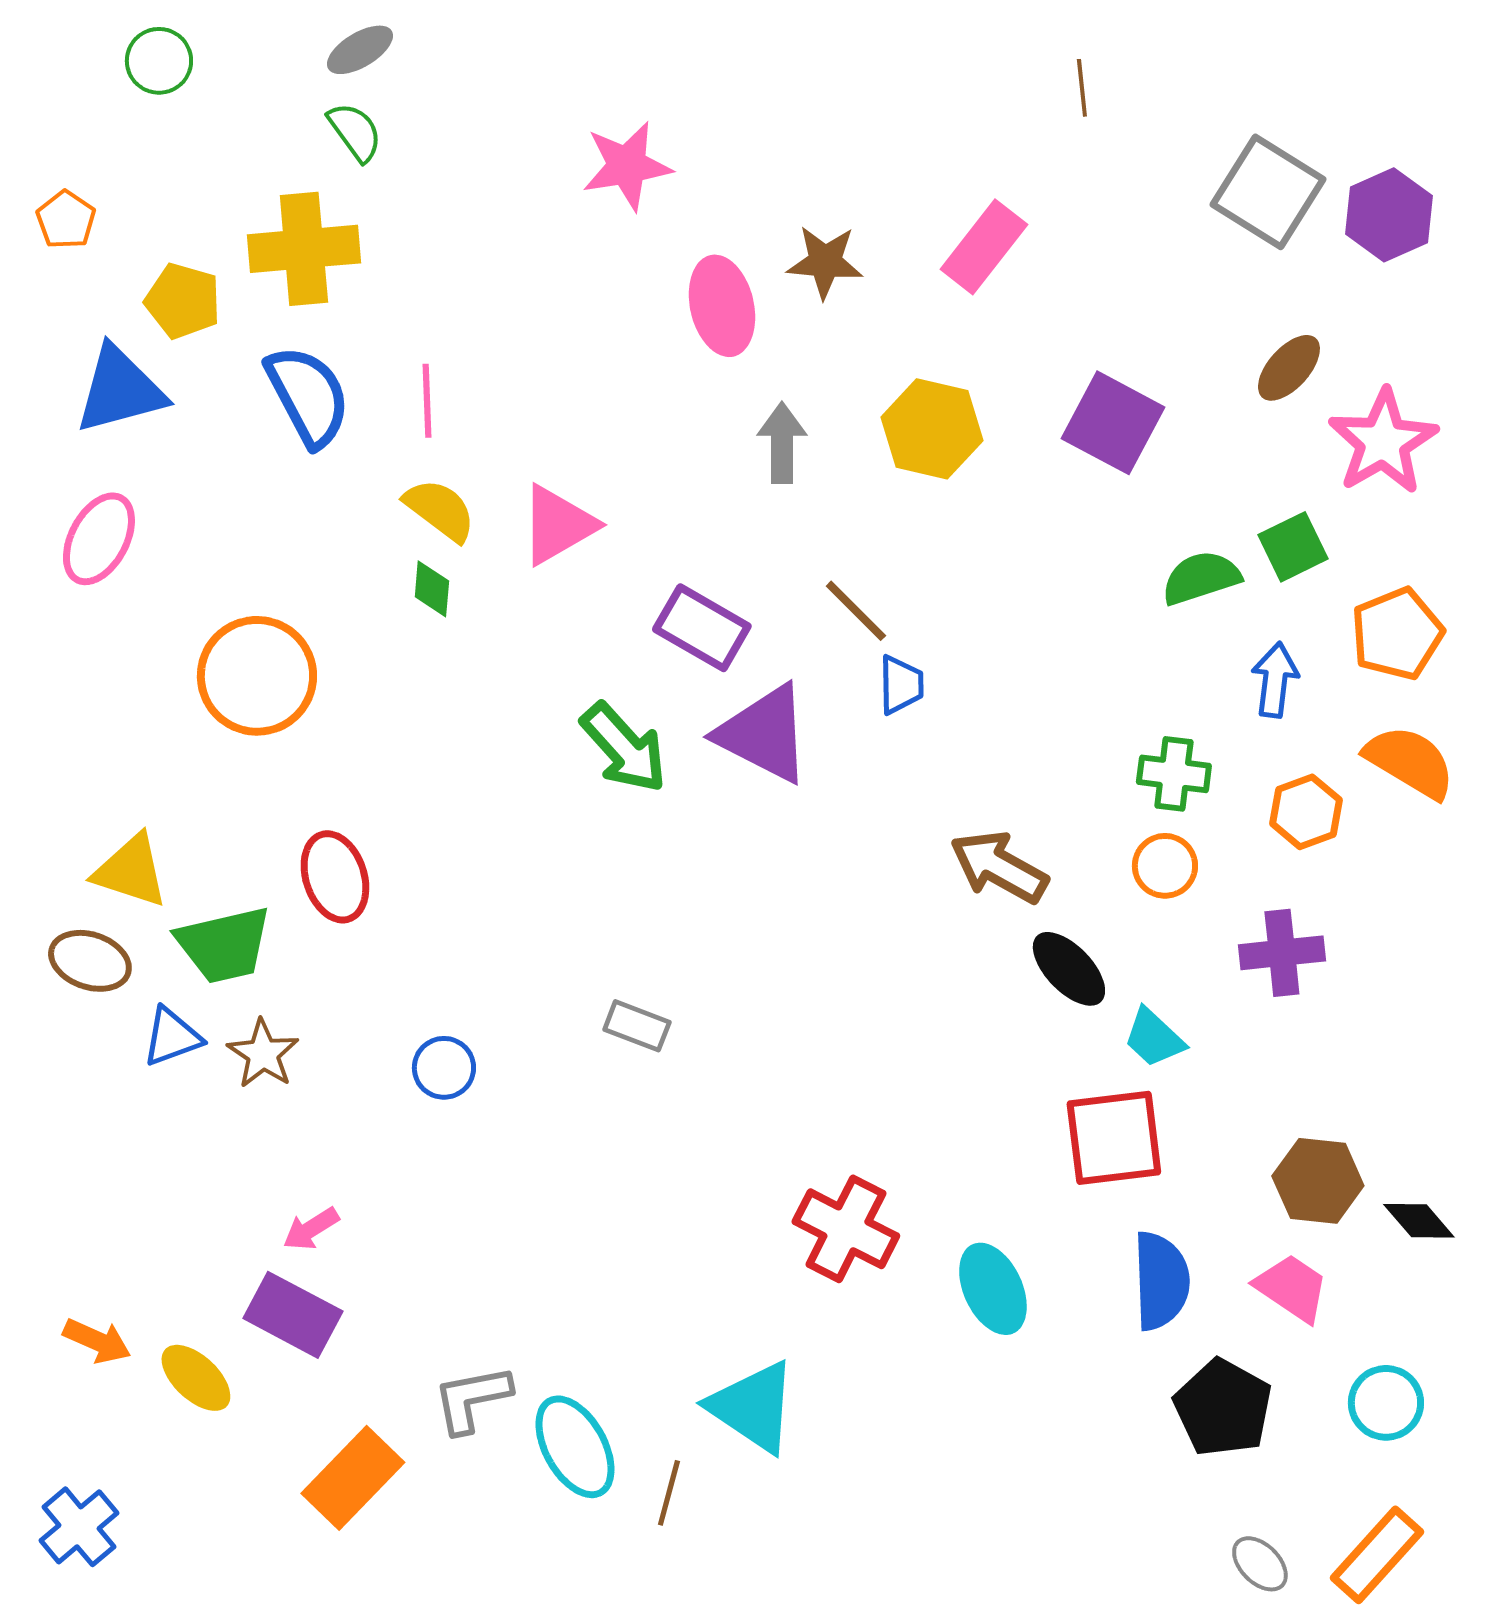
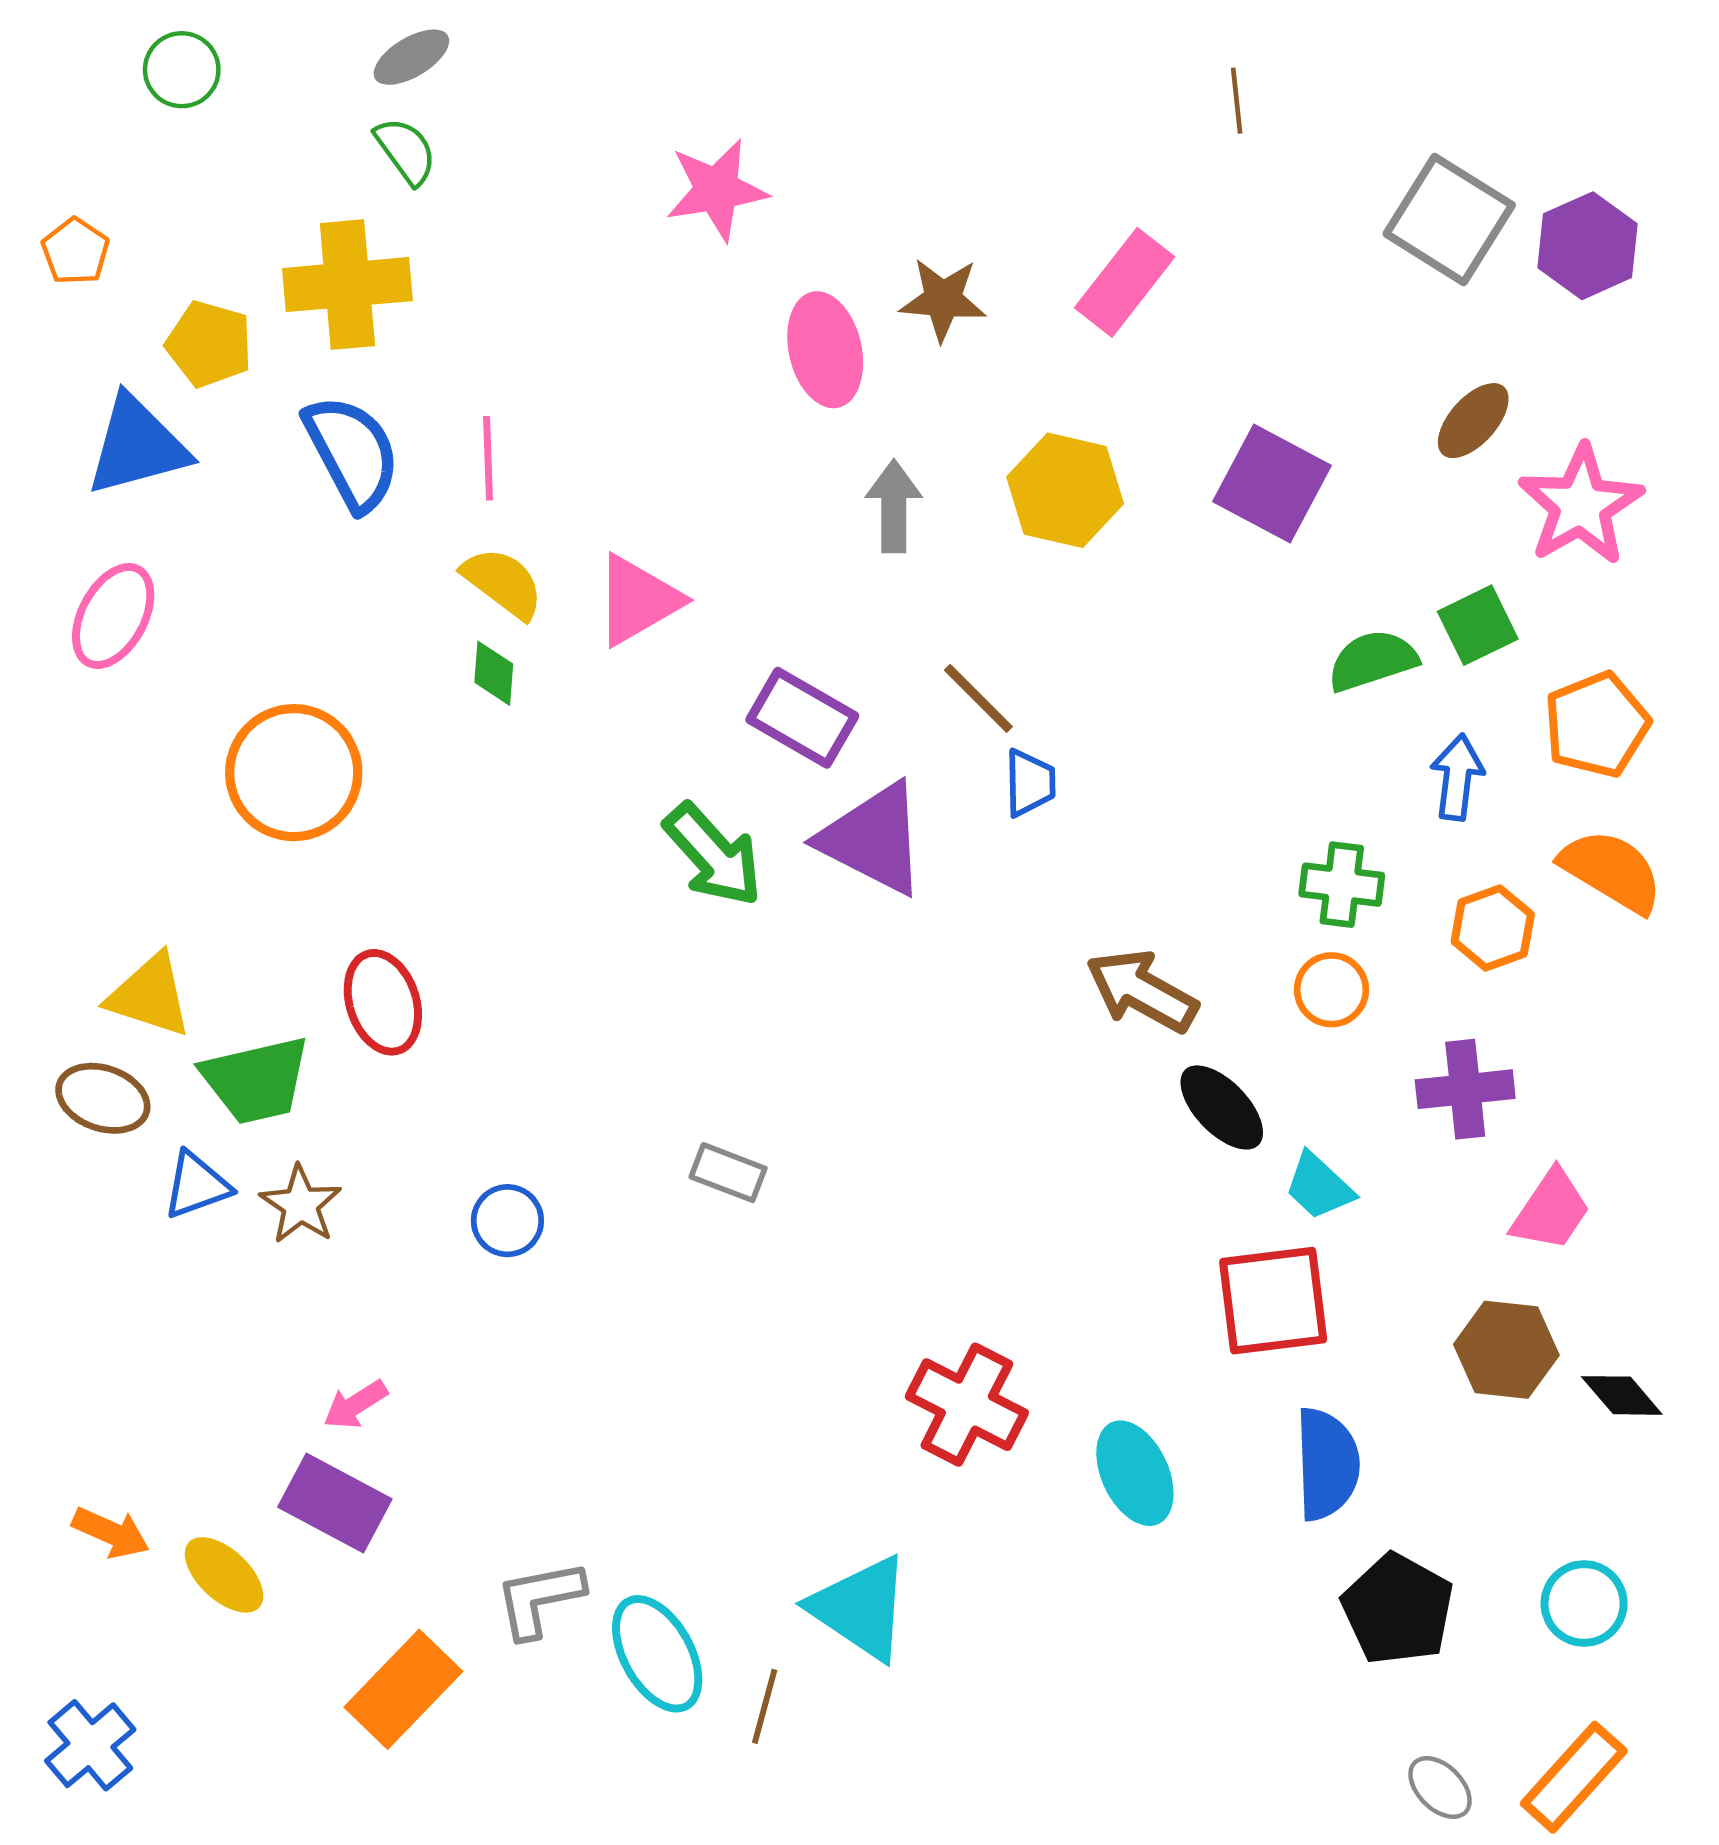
pink trapezoid: (1292, 1288) -> (1551, 1210), moved, turned 90

